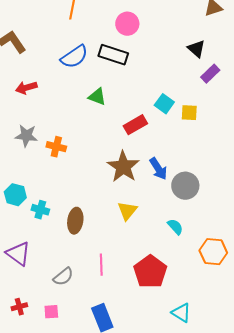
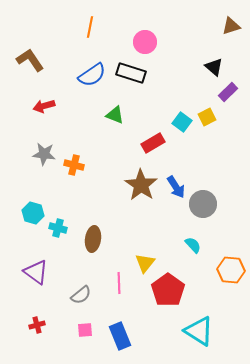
yellow square: (189, 113) -> (207, 117), moved, turned -30
yellow triangle: (127, 211) -> (145, 263), moved
pink square: (51, 312) -> (85, 330), moved
cyan triangle: (181, 313) -> (199, 331), size x1.5

